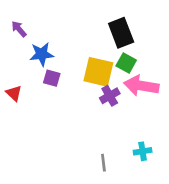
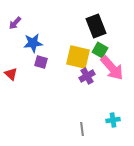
purple arrow: (19, 29) -> (15, 23), turned -96
pink arrow: (141, 86) -> (112, 68), turned -140

